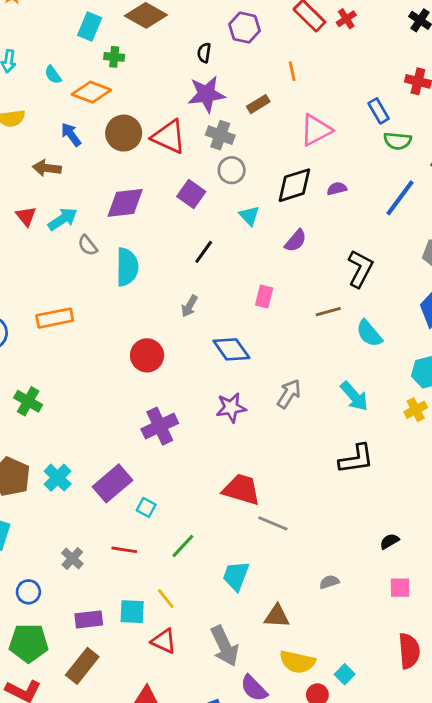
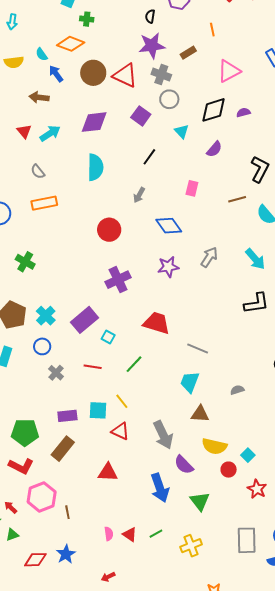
cyan semicircle: (53, 75) -> (42, 54), moved
gray semicircle: (88, 245) -> (38, 172), moved
red trapezoid: (241, 490) -> (157, 323), moved
cyan trapezoid: (236, 576) -> (190, 382), moved
blue circle: (28, 592) -> (42, 346), moved

